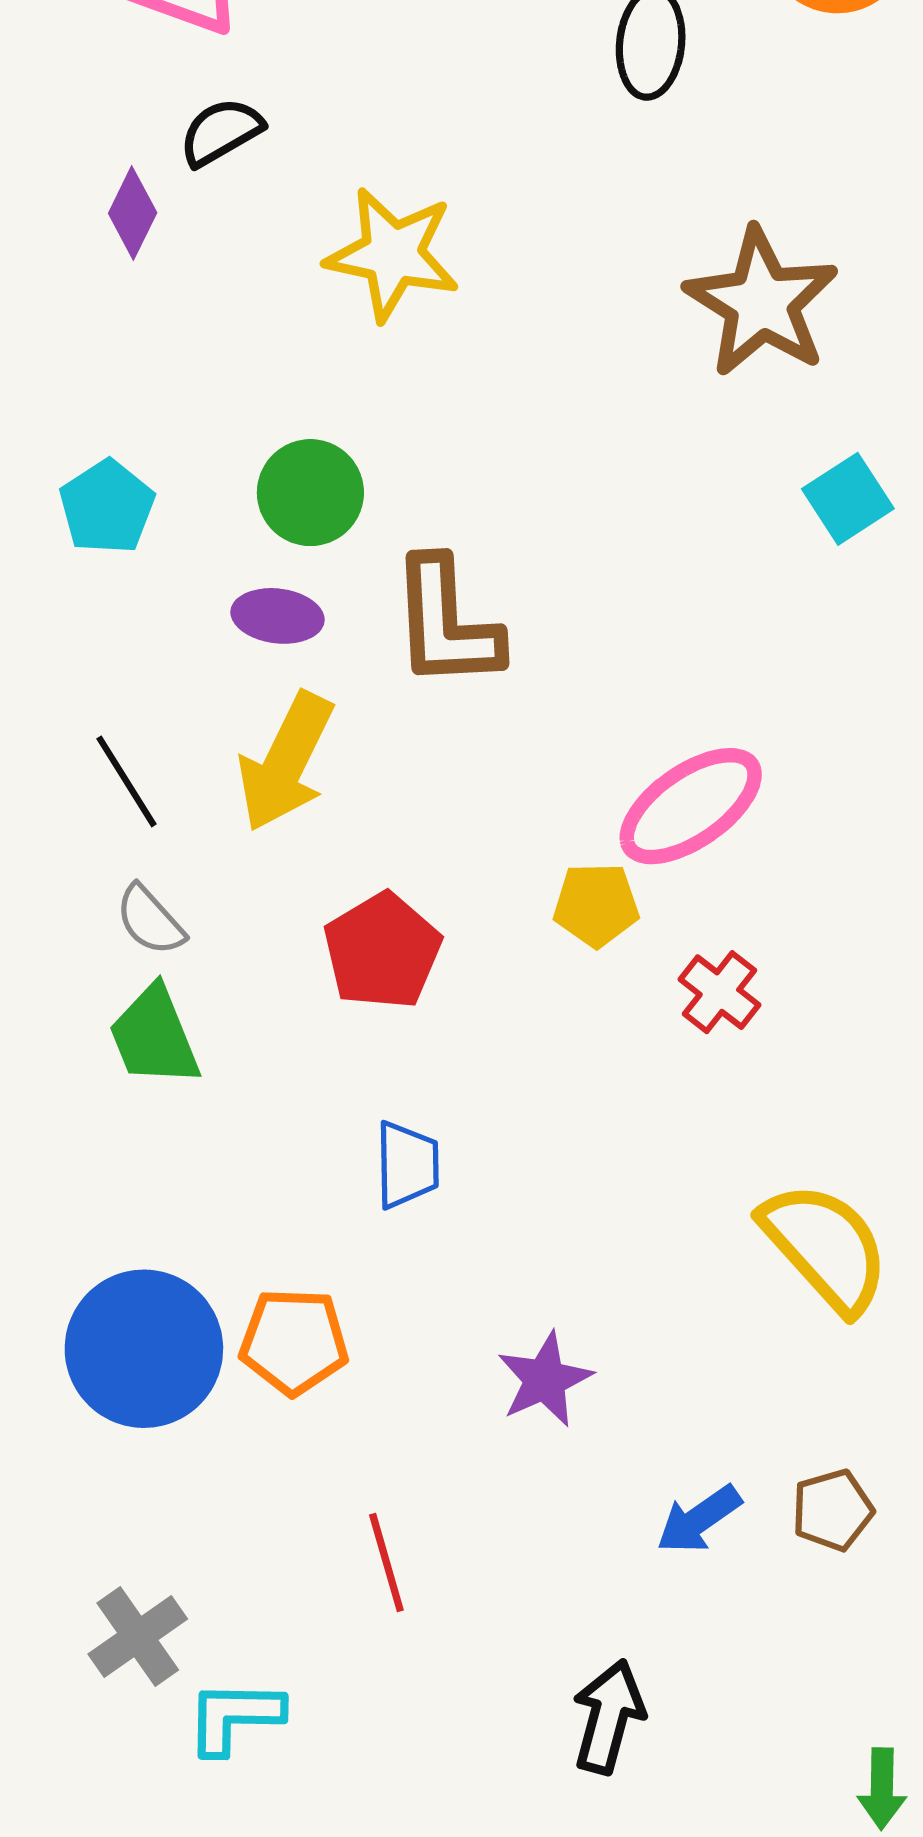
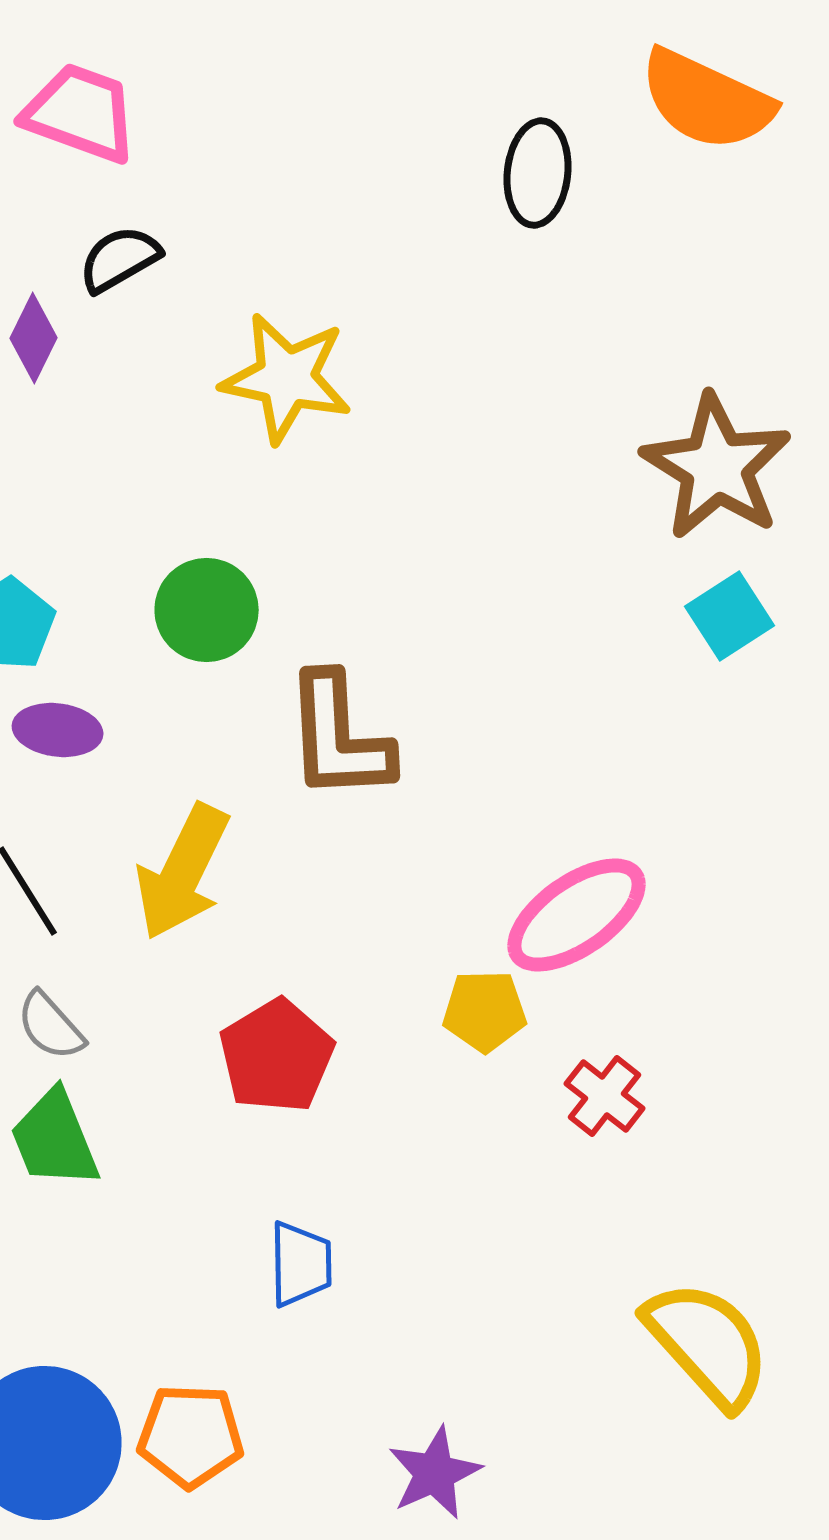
brown star: (762, 302) -> (717, 467), moved
purple ellipse: (278, 616) -> (58, 730), moved

